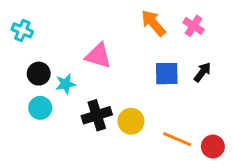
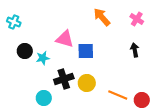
pink cross: (194, 26) -> (137, 19), moved
black arrow: (202, 72) -> (135, 50), turned -48
blue square: (167, 74) -> (86, 51), moved
cyan circle: (40, 108) -> (44, 98), moved

